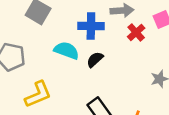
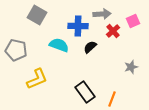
black semicircle: (95, 60) -> (90, 47), moved

